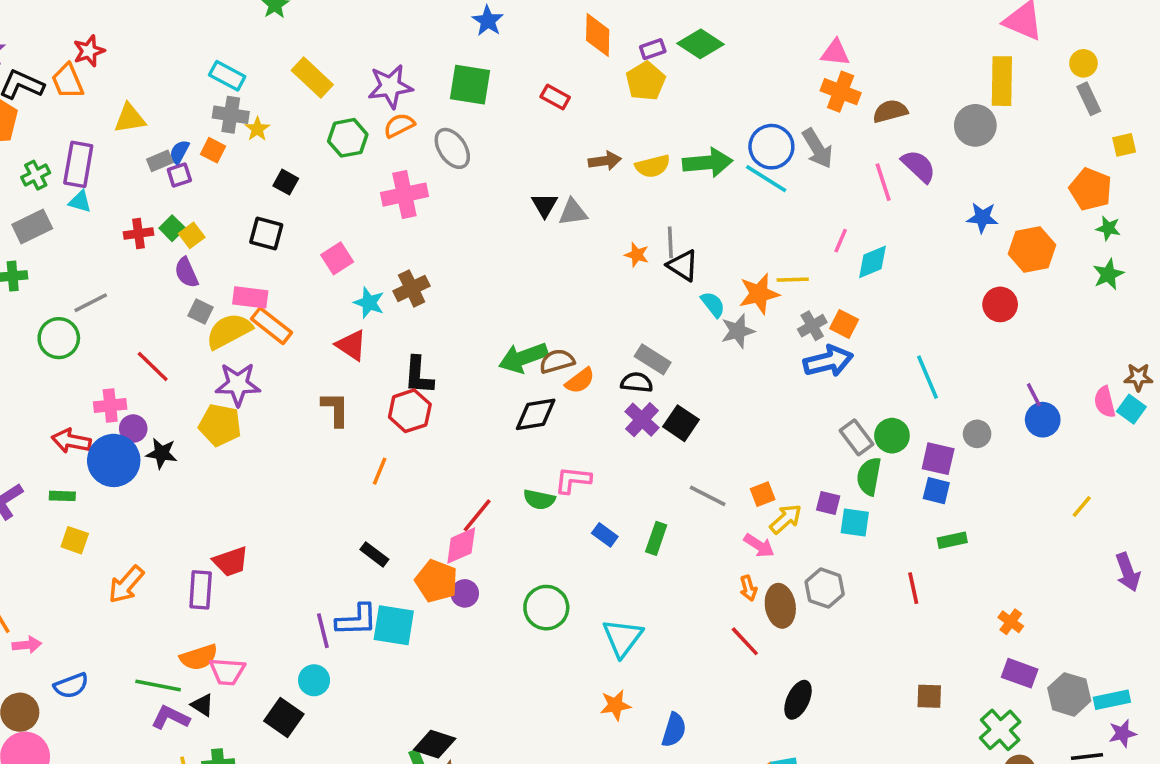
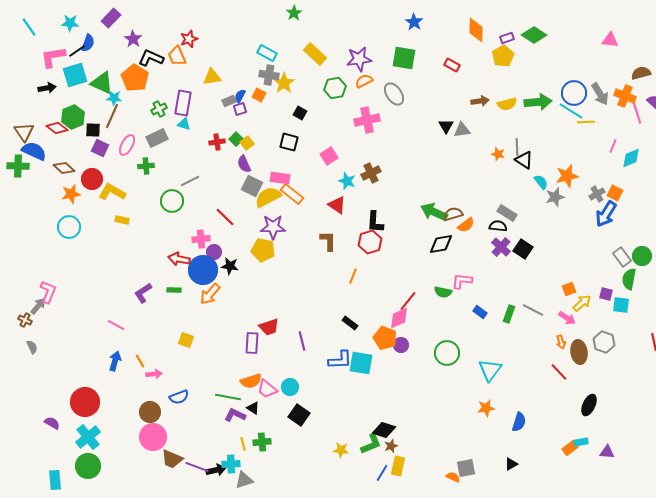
orange cross: (841, 92) -> (625, 96), moved
yellow star: (257, 129) -> (284, 83), size x1.5
yellow line: (793, 280) -> (586, 122), moved
gray square: (201, 312) -> (252, 186), size x1.5
green arrow: (523, 358) -> (434, 212), turned 44
blue arrow: (828, 361) -> (606, 214), turned 136
gray line: (708, 496) -> (533, 310), moved
yellow square: (75, 540) -> (186, 340), moved
orange arrow: (126, 585) -> (210, 294), moved
purple line: (323, 631) -> (302, 341), moved
pink trapezoid: (227, 671) -> (267, 389), turned 35
cyan circle: (314, 680) -> (290, 387), moved

